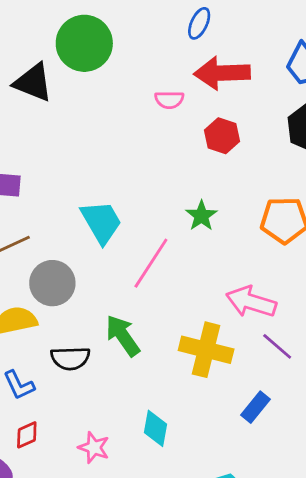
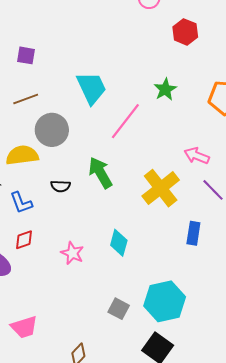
pink arrow: (251, 302) -> (197, 156), size x0.7
yellow cross: (206, 350) -> (161, 188), turned 33
black semicircle: (70, 358) -> (60, 186), size x0.7
blue rectangle: (256, 407) -> (193, 233), turned -35

